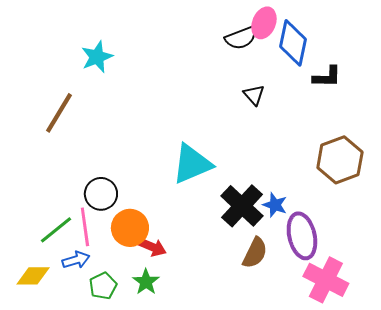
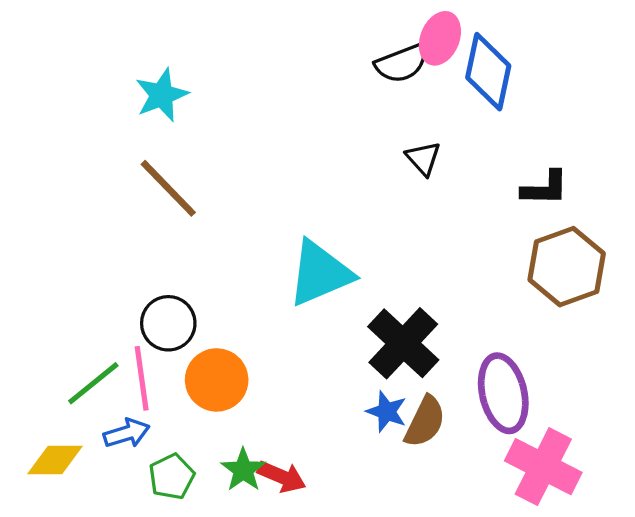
black L-shape: (327, 77) -> (545, 188), moved
brown line: (59, 113) -> (168, 188), moved, turned -75
blue star: (275, 205) -> (387, 412), moved
red arrow: (152, 247) -> (282, 477), moved

